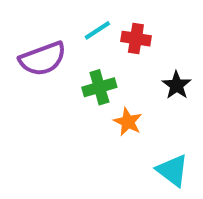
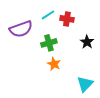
orange star: (128, 122) -> (54, 64), moved
cyan triangle: (172, 170) -> (85, 84), turned 36

